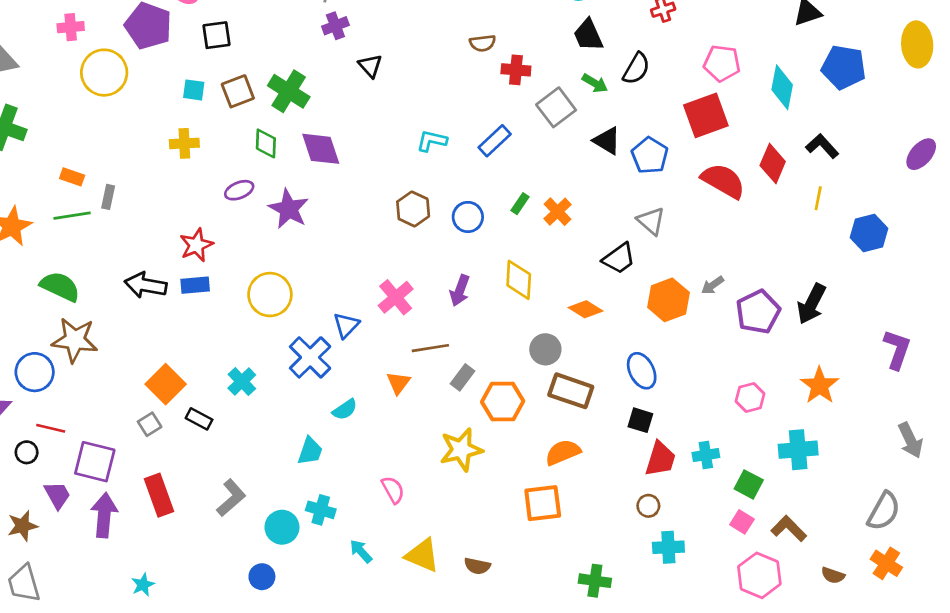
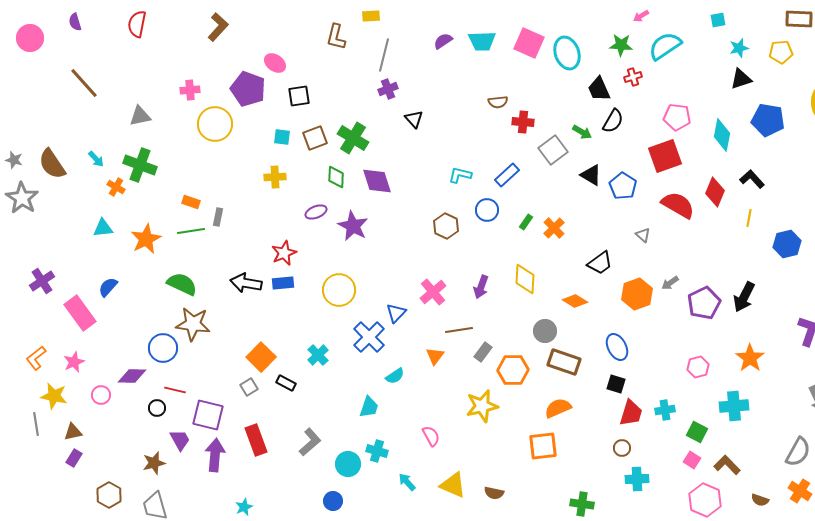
black trapezoid: (588, 35) -> (599, 89), moved
blue circle: (468, 217) -> (487, 210), moved
gray triangle: (651, 221) -> (643, 235), moved, size x0.7

